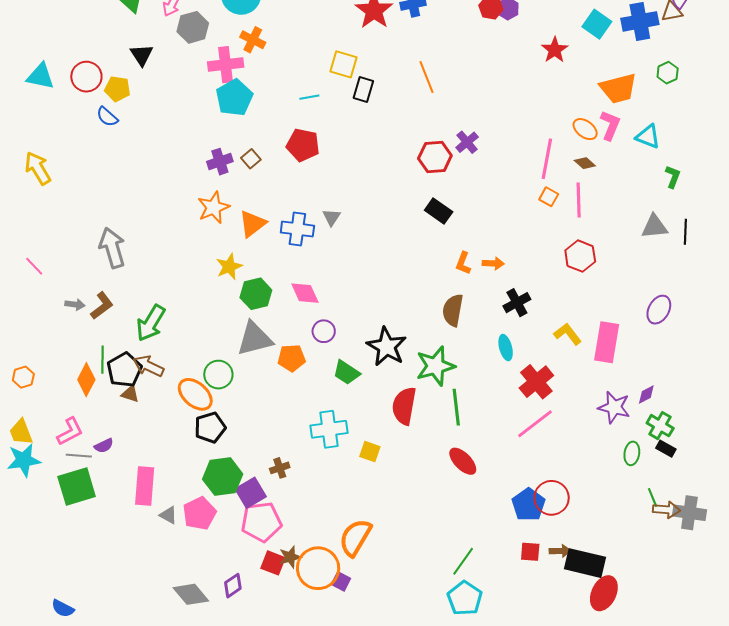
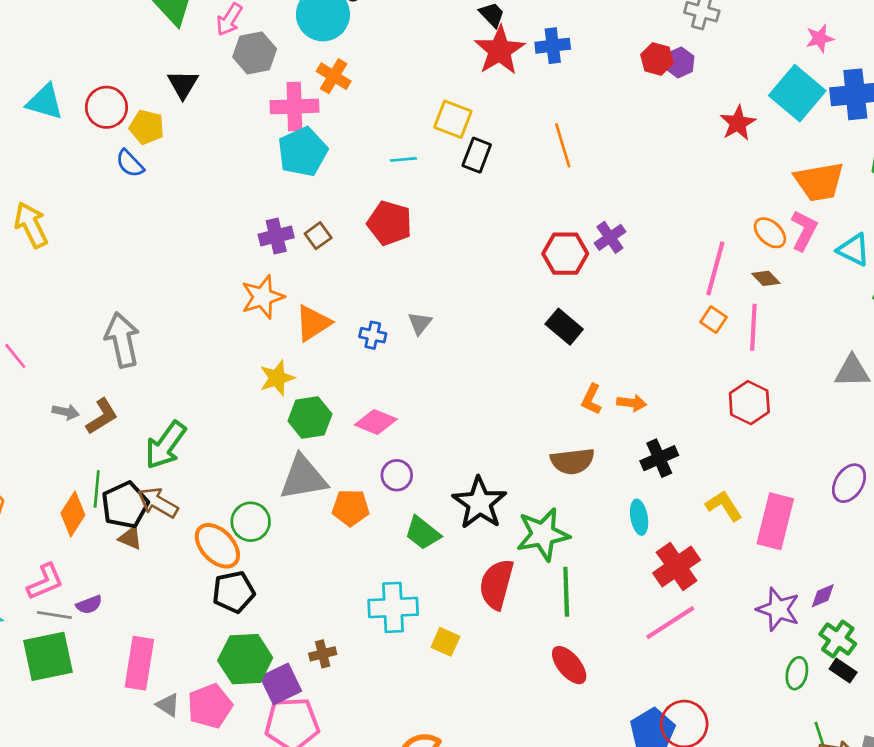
cyan square: (597, 24) -> (797, 93), size x1.4
blue cross: (297, 229) -> (373, 335), size x0.6
pink diamond: (305, 293) -> (376, 422), turned -48
brown semicircle: (453, 310) -> (572, 461), turned -112

